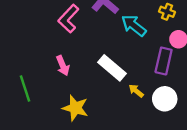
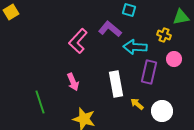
cyan arrow: (134, 25) -> (135, 47), turned -35
purple rectangle: (164, 61) -> (149, 72), moved
white rectangle: (112, 68) -> (116, 84), turned 40

